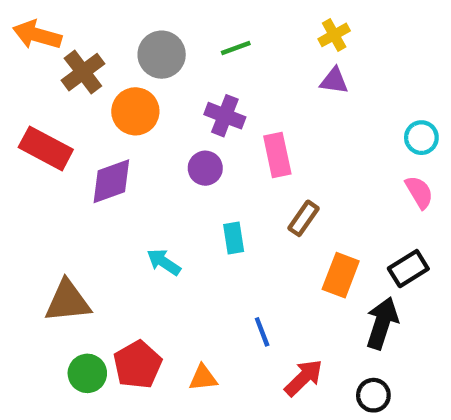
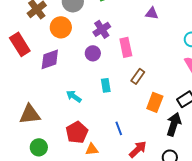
purple cross: (225, 116) -> (102, 29), turned 36
red rectangle: (46, 148) -> (20, 44), turned 30
red pentagon: (138, 365) -> (77, 132), moved

